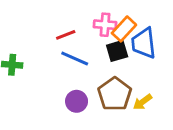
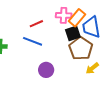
blue line: (75, 58) -> (33, 41), moved
brown pentagon: (115, 94) -> (81, 49), moved

